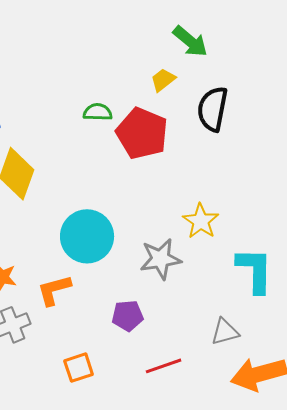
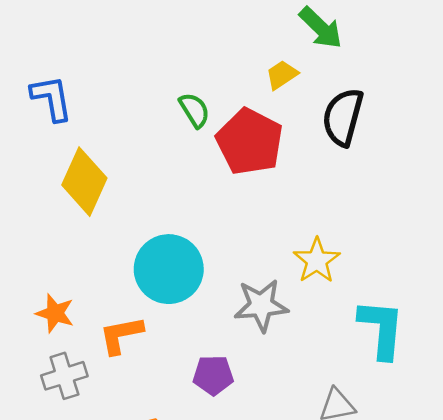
green semicircle: (98, 112) -> (194, 110), turned 52

